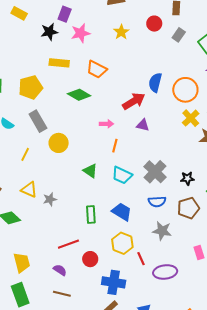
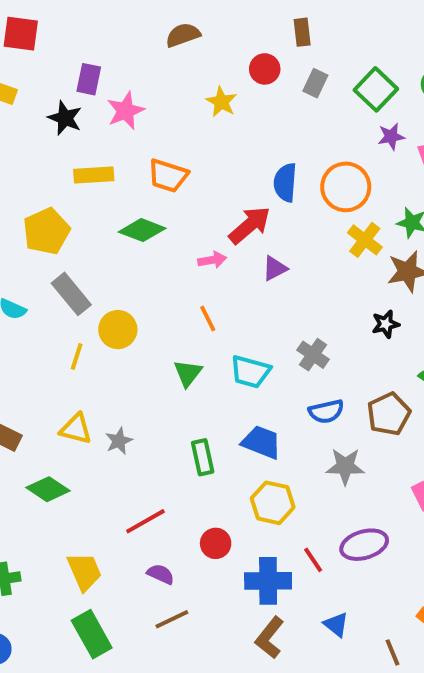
black star: (49, 32) -> (65, 118), turned -30
yellow star: (121, 32) -> (221, 102), moved
pink arrow: (106, 124) -> (212, 260), moved
purple triangle: (143, 125) -> (275, 268), turned -32
orange line: (115, 146) -> (208, 319), moved, turned -32
yellow line: (25, 154) -> (77, 357), moved
green triangle: (90, 171) -> (188, 373), turned 42
gray cross: (155, 172) -> (313, 355), size x0.7
black star: (187, 178) -> (386, 324), moved
red line: (68, 244) -> (145, 521), moved
red line: (141, 259) -> (313, 560), moved
brown line: (62, 294) -> (172, 619), turned -30

